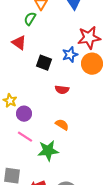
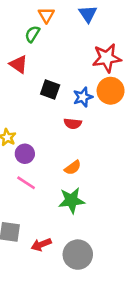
blue star: (70, 55) -> (83, 97), moved
orange semicircle: (62, 125) -> (73, 168), turned 112
green star: (48, 151) -> (71, 200), moved

